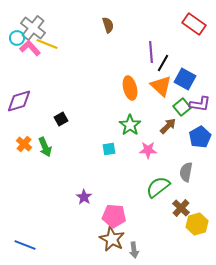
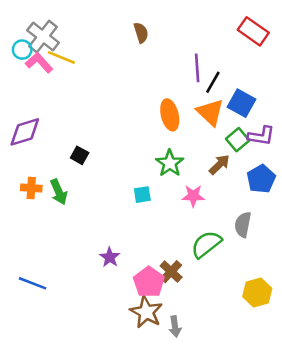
black square: (61, 119) -> (80, 155), turned -32
orange cross: (24, 144) -> (31, 188), turned -35
brown cross: (181, 208) -> (171, 272), moved
pink pentagon: (114, 216) -> (149, 282), turned 30
blue line: (25, 245) -> (33, 283), moved

